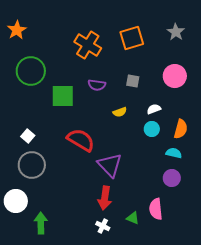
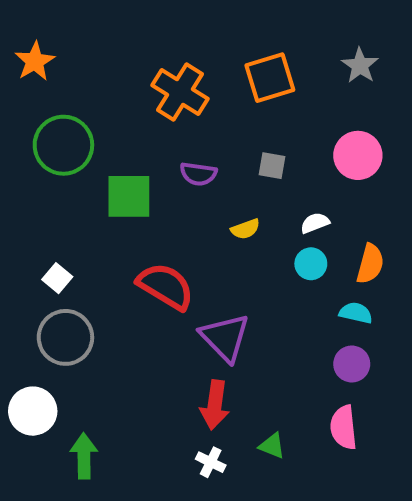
pink semicircle: (156, 209) -> (344, 427), moved

